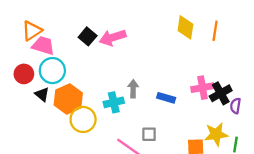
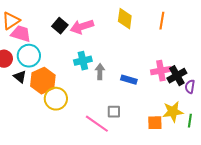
yellow diamond: (185, 27) -> (125, 19), moved
orange line: (215, 31) -> (162, 21), moved
cyan cross: (114, 102) -> (83, 61), moved

